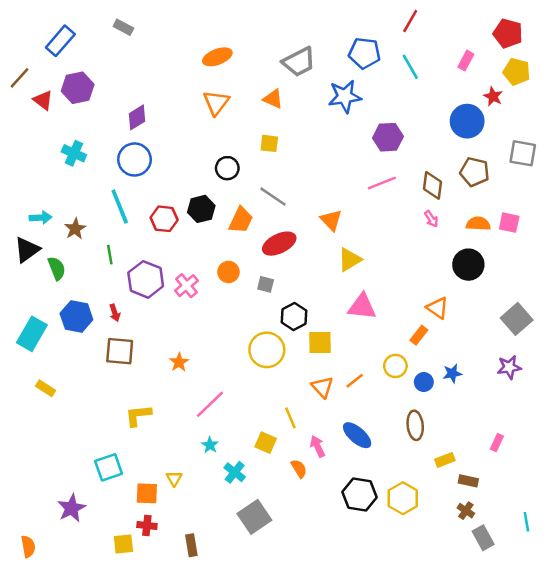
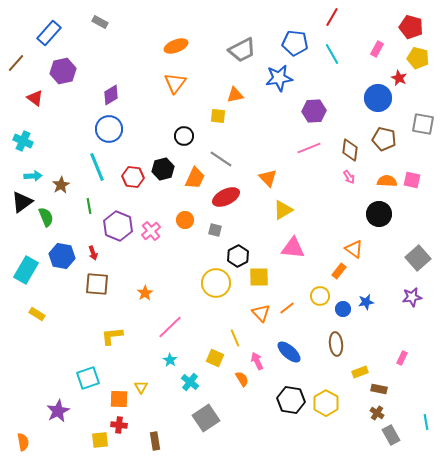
orange triangle: (273, 99) -> (235, 95), moved, turned -36
red triangle: (43, 100) -> (35, 98), moved
cyan cross: (74, 153) -> (23, 141), moved

